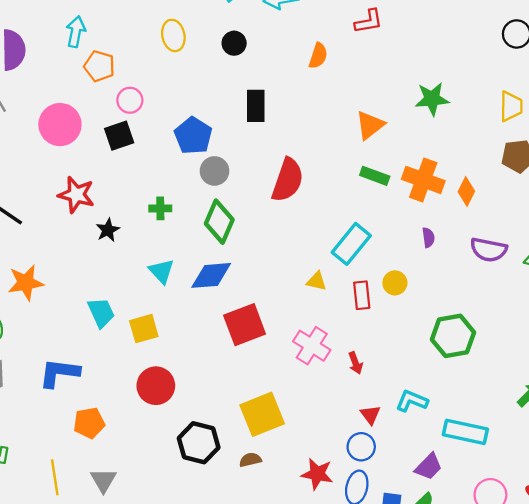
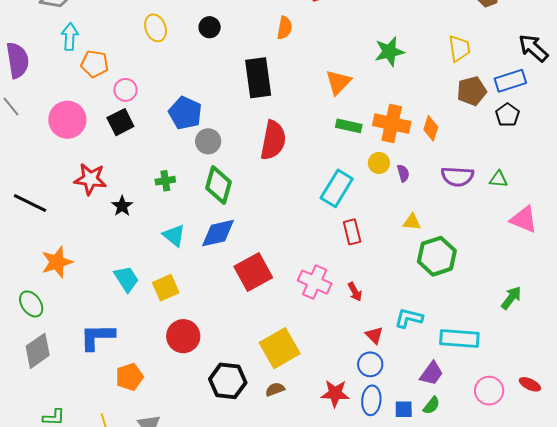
black rectangle: (256, 106) -> (258, 78), moved, size x1.4
yellow triangle: (316, 281) -> (412, 222), moved
yellow circle: (395, 283) -> (379, 163), moved

